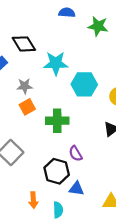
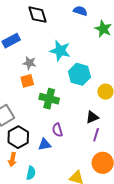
black diamond: (24, 44) -> (37, 15), moved
black hexagon: (57, 171) -> (18, 137), moved
blue triangle: (76, 189) -> (44, 144), moved, turned -32

